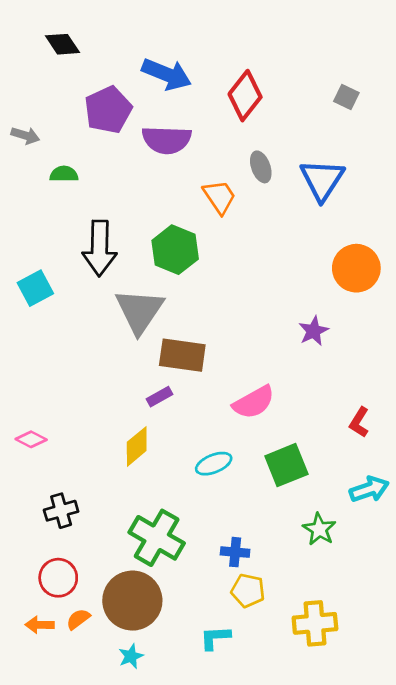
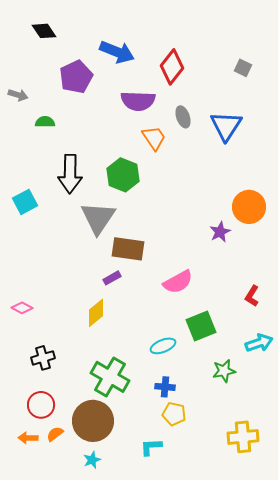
purple semicircle: (167, 140) -> (138, 101), moved
orange circle: (356, 268) -> (249, 207), moved
cyan ellipse: (214, 464) -> (163, 346), moved
green star: (319, 529) -> (224, 371), turned 30
yellow cross: (315, 623) -> (243, 437), moved

